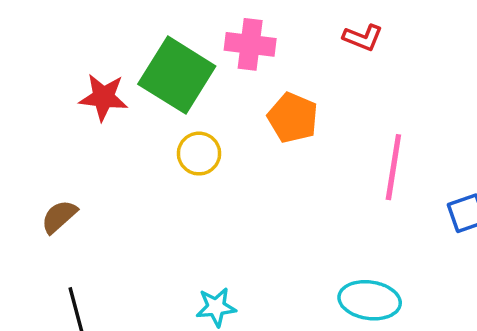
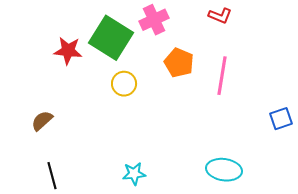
pink cross: (250, 44) -> (154, 20), turned -32
pink line: (393, 167) -> (222, 76), moved

